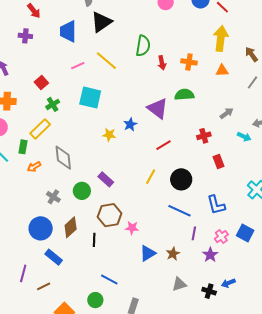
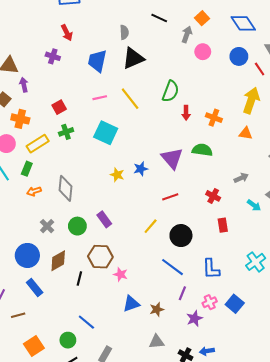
yellow rectangle: (40, 129) -> (38, 144), moved
red cross: (204, 136) -> (213, 196), turned 32

